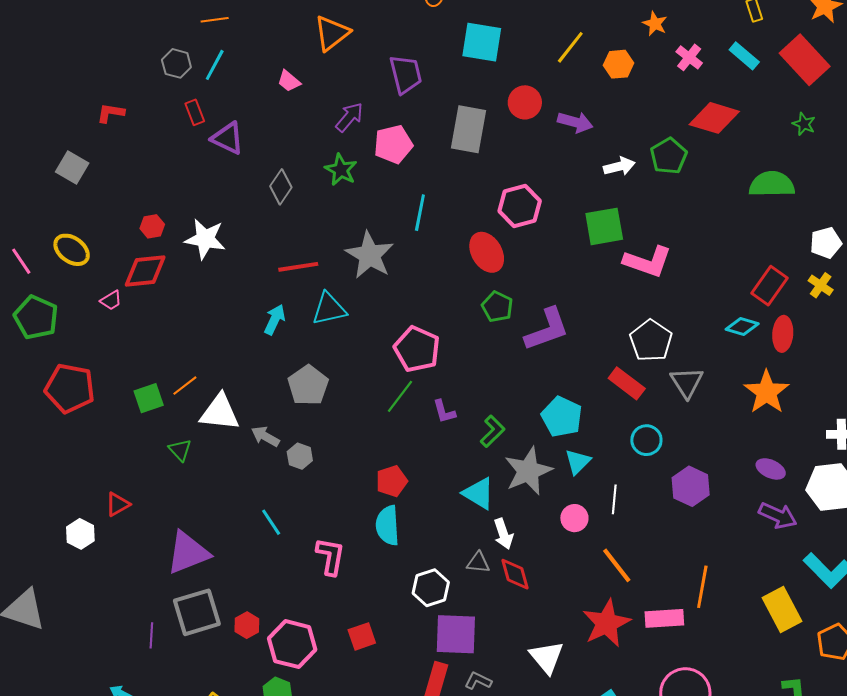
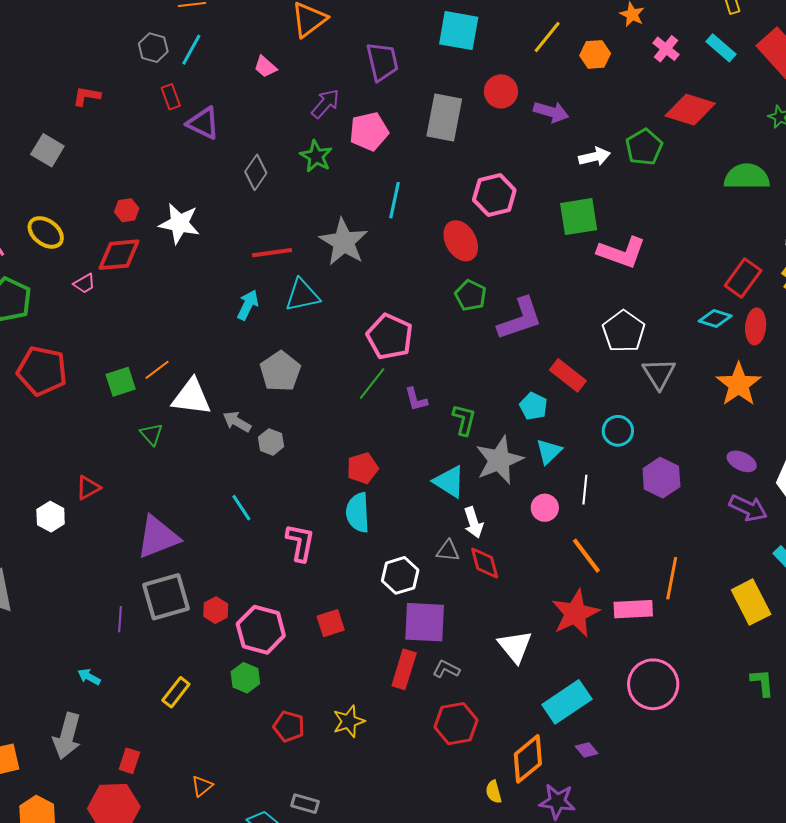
red rectangle: (627, 383) -> (568, 375), moved
cyan pentagon: (562, 417) -> (533, 406), size x0.7
green L-shape: (493, 431) -> (464, 420), turned -32

